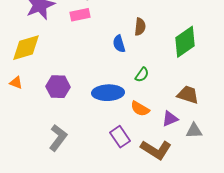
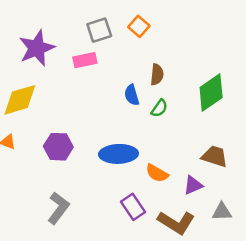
green semicircle: (142, 75) -> (159, 108), moved
gray triangle: (194, 131) -> (222, 212), moved

